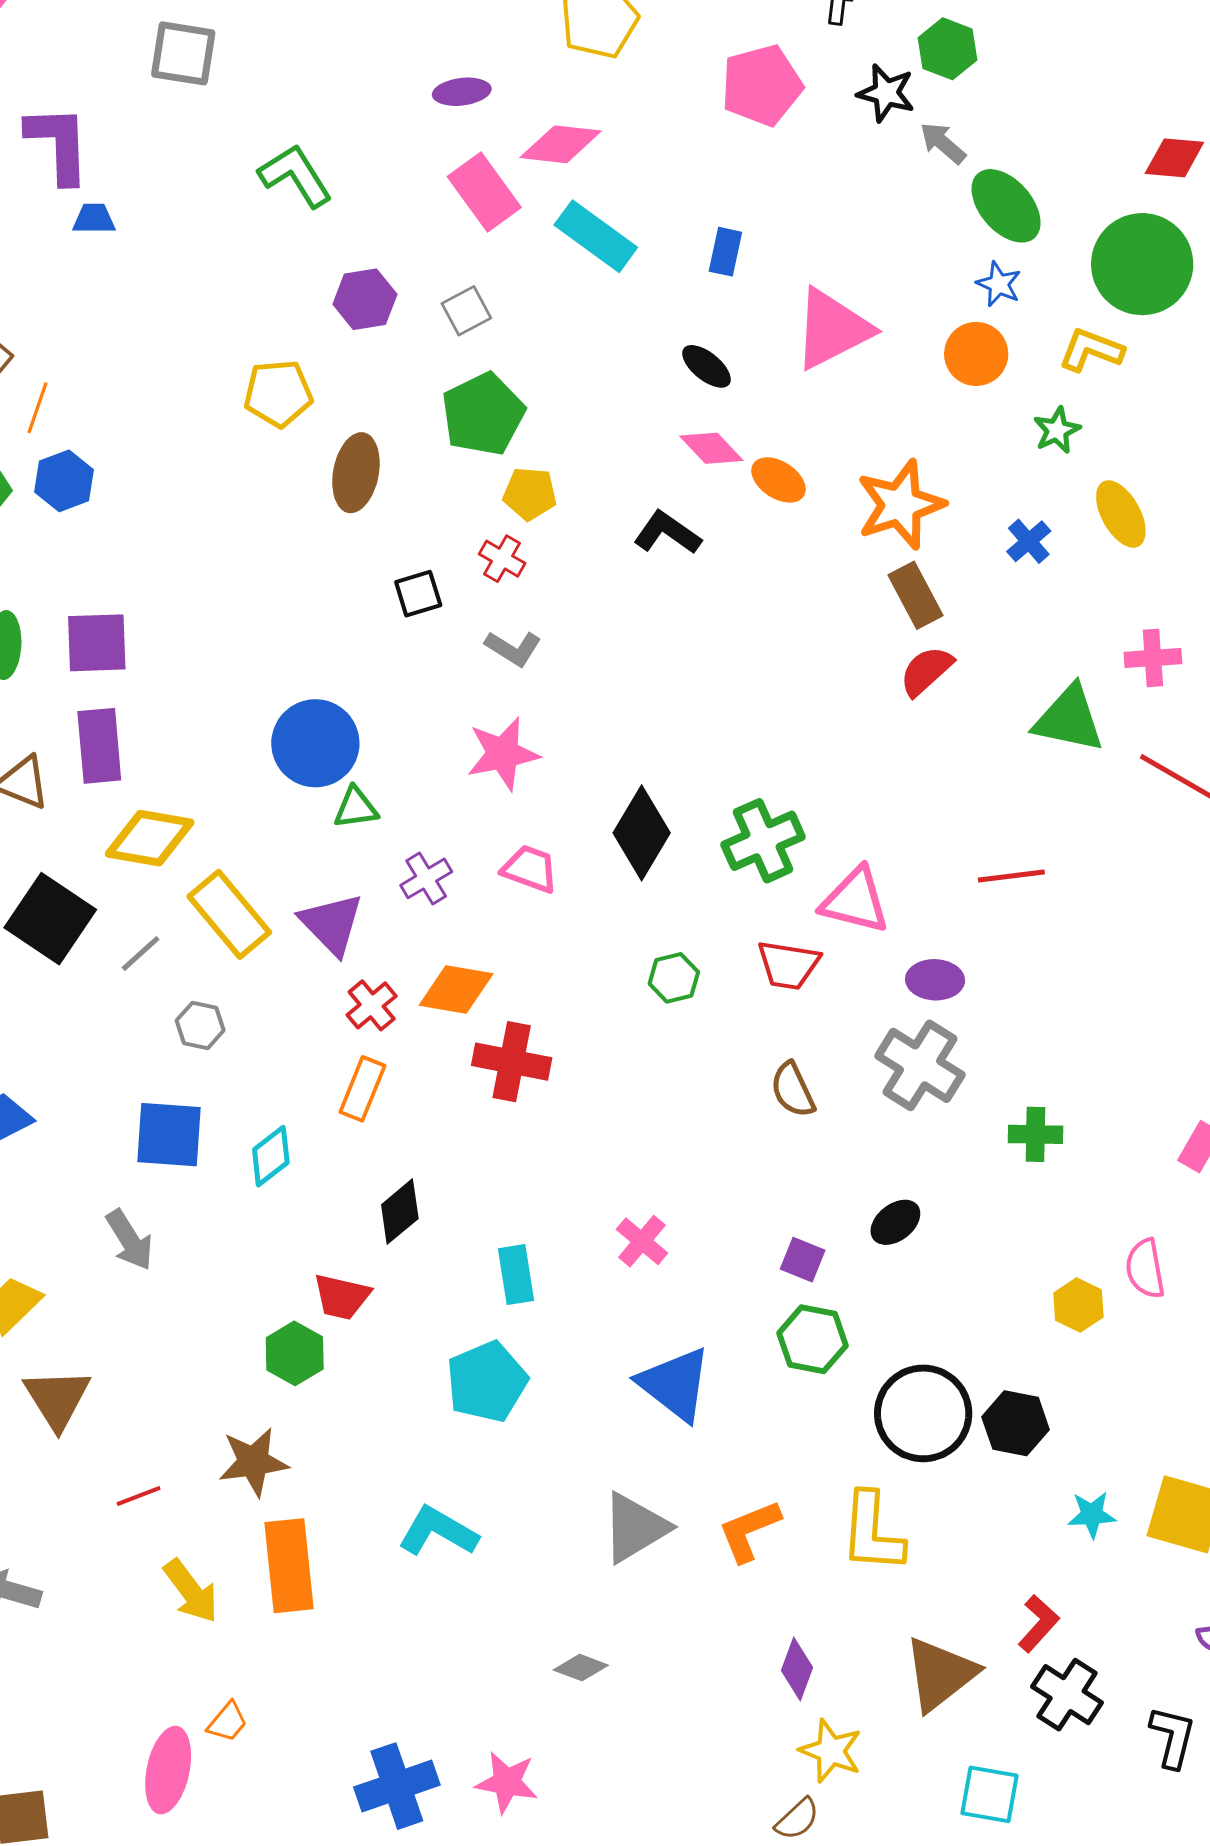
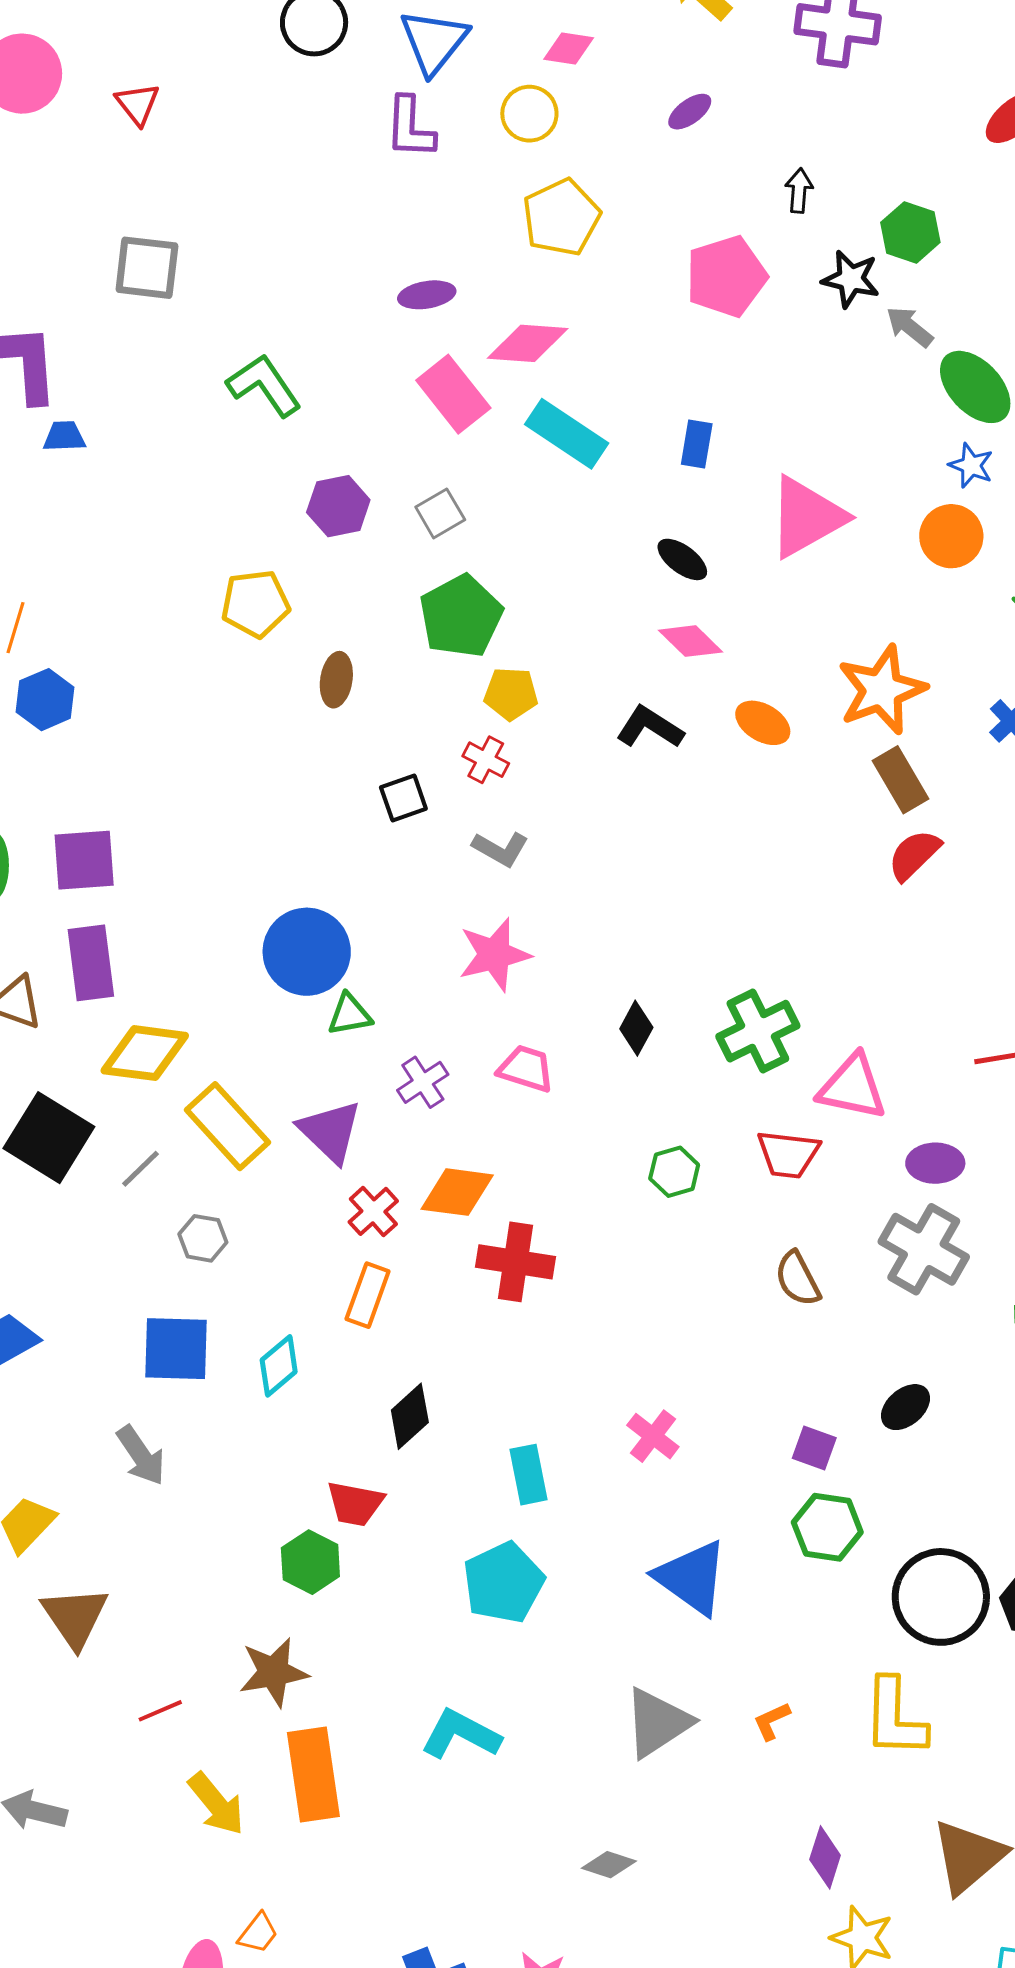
brown ellipse: (356, 473) -> (336, 680), size x0.7
orange ellipse: (778, 480) -> (763, 723), moved
black diamond: (642, 833) -> (636, 1028), size x0.6
orange L-shape: (749, 1531) -> (772, 1721), size x0.6

